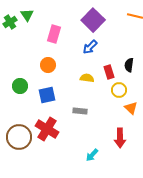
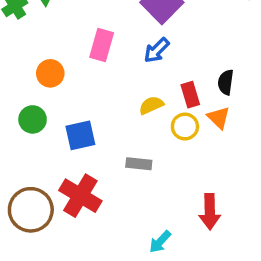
pink rectangle: (54, 34) -> (102, 45), moved
orange circle: (48, 65) -> (50, 73), moved
yellow semicircle: (87, 78) -> (151, 105), turned -32
yellow circle: (119, 90) -> (185, 127), moved
orange triangle: (131, 108) -> (219, 118), moved

